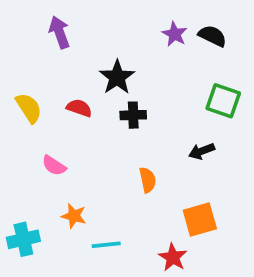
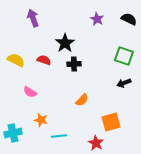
black semicircle: (212, 36) -> (129, 19), moved
yellow semicircle: (29, 108) -> (16, 60), turned -30
black arrow: (202, 151) -> (124, 83), moved
orange semicircle: (148, 180) -> (82, 100), turned 56

